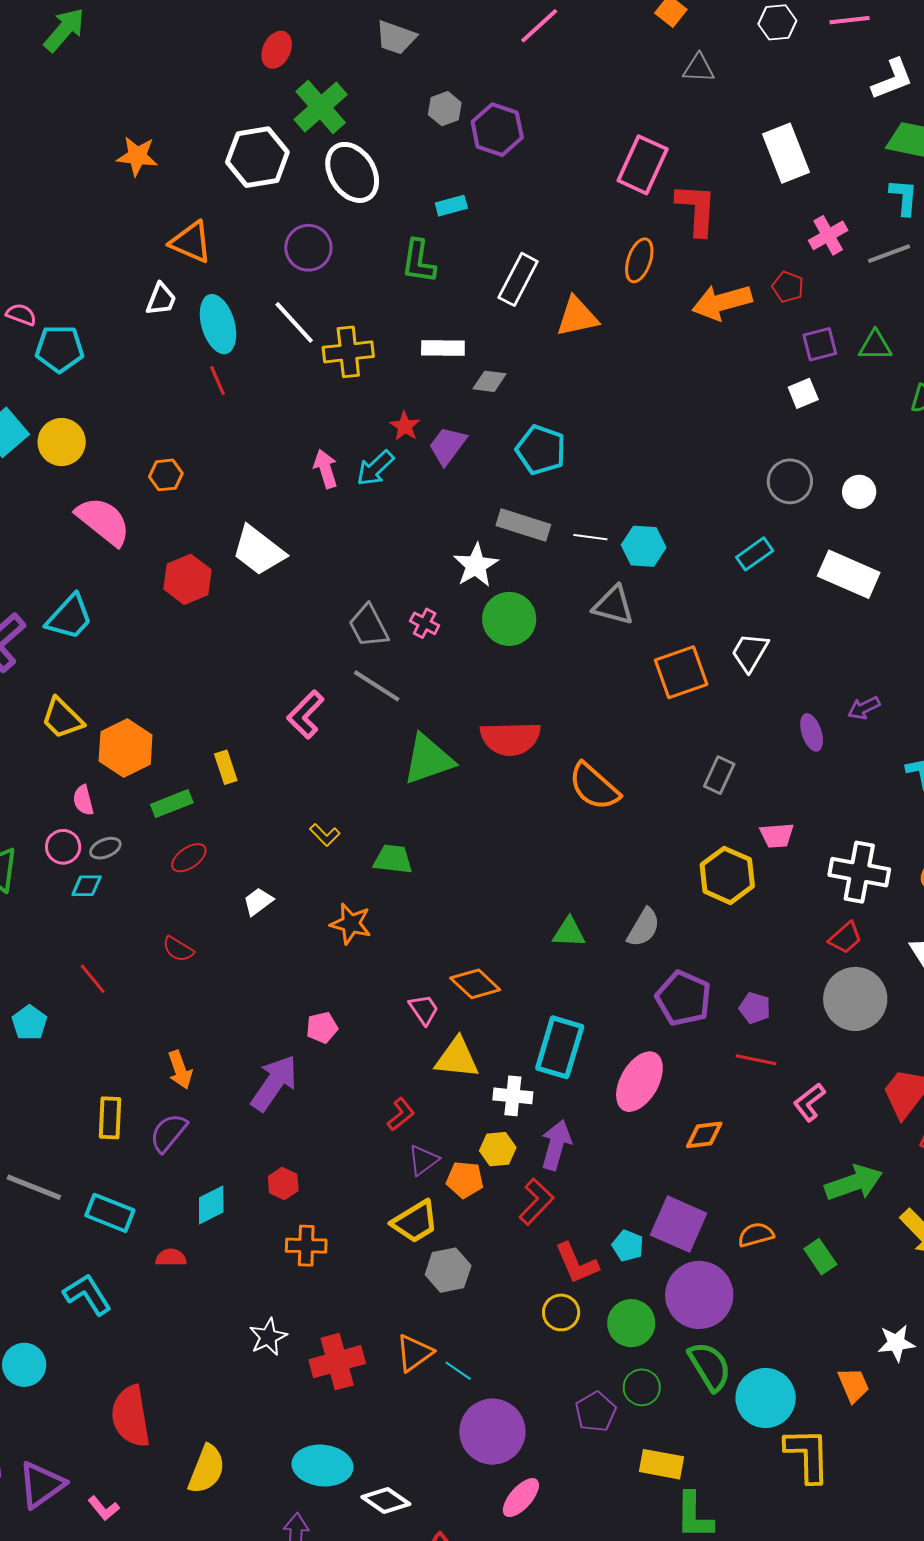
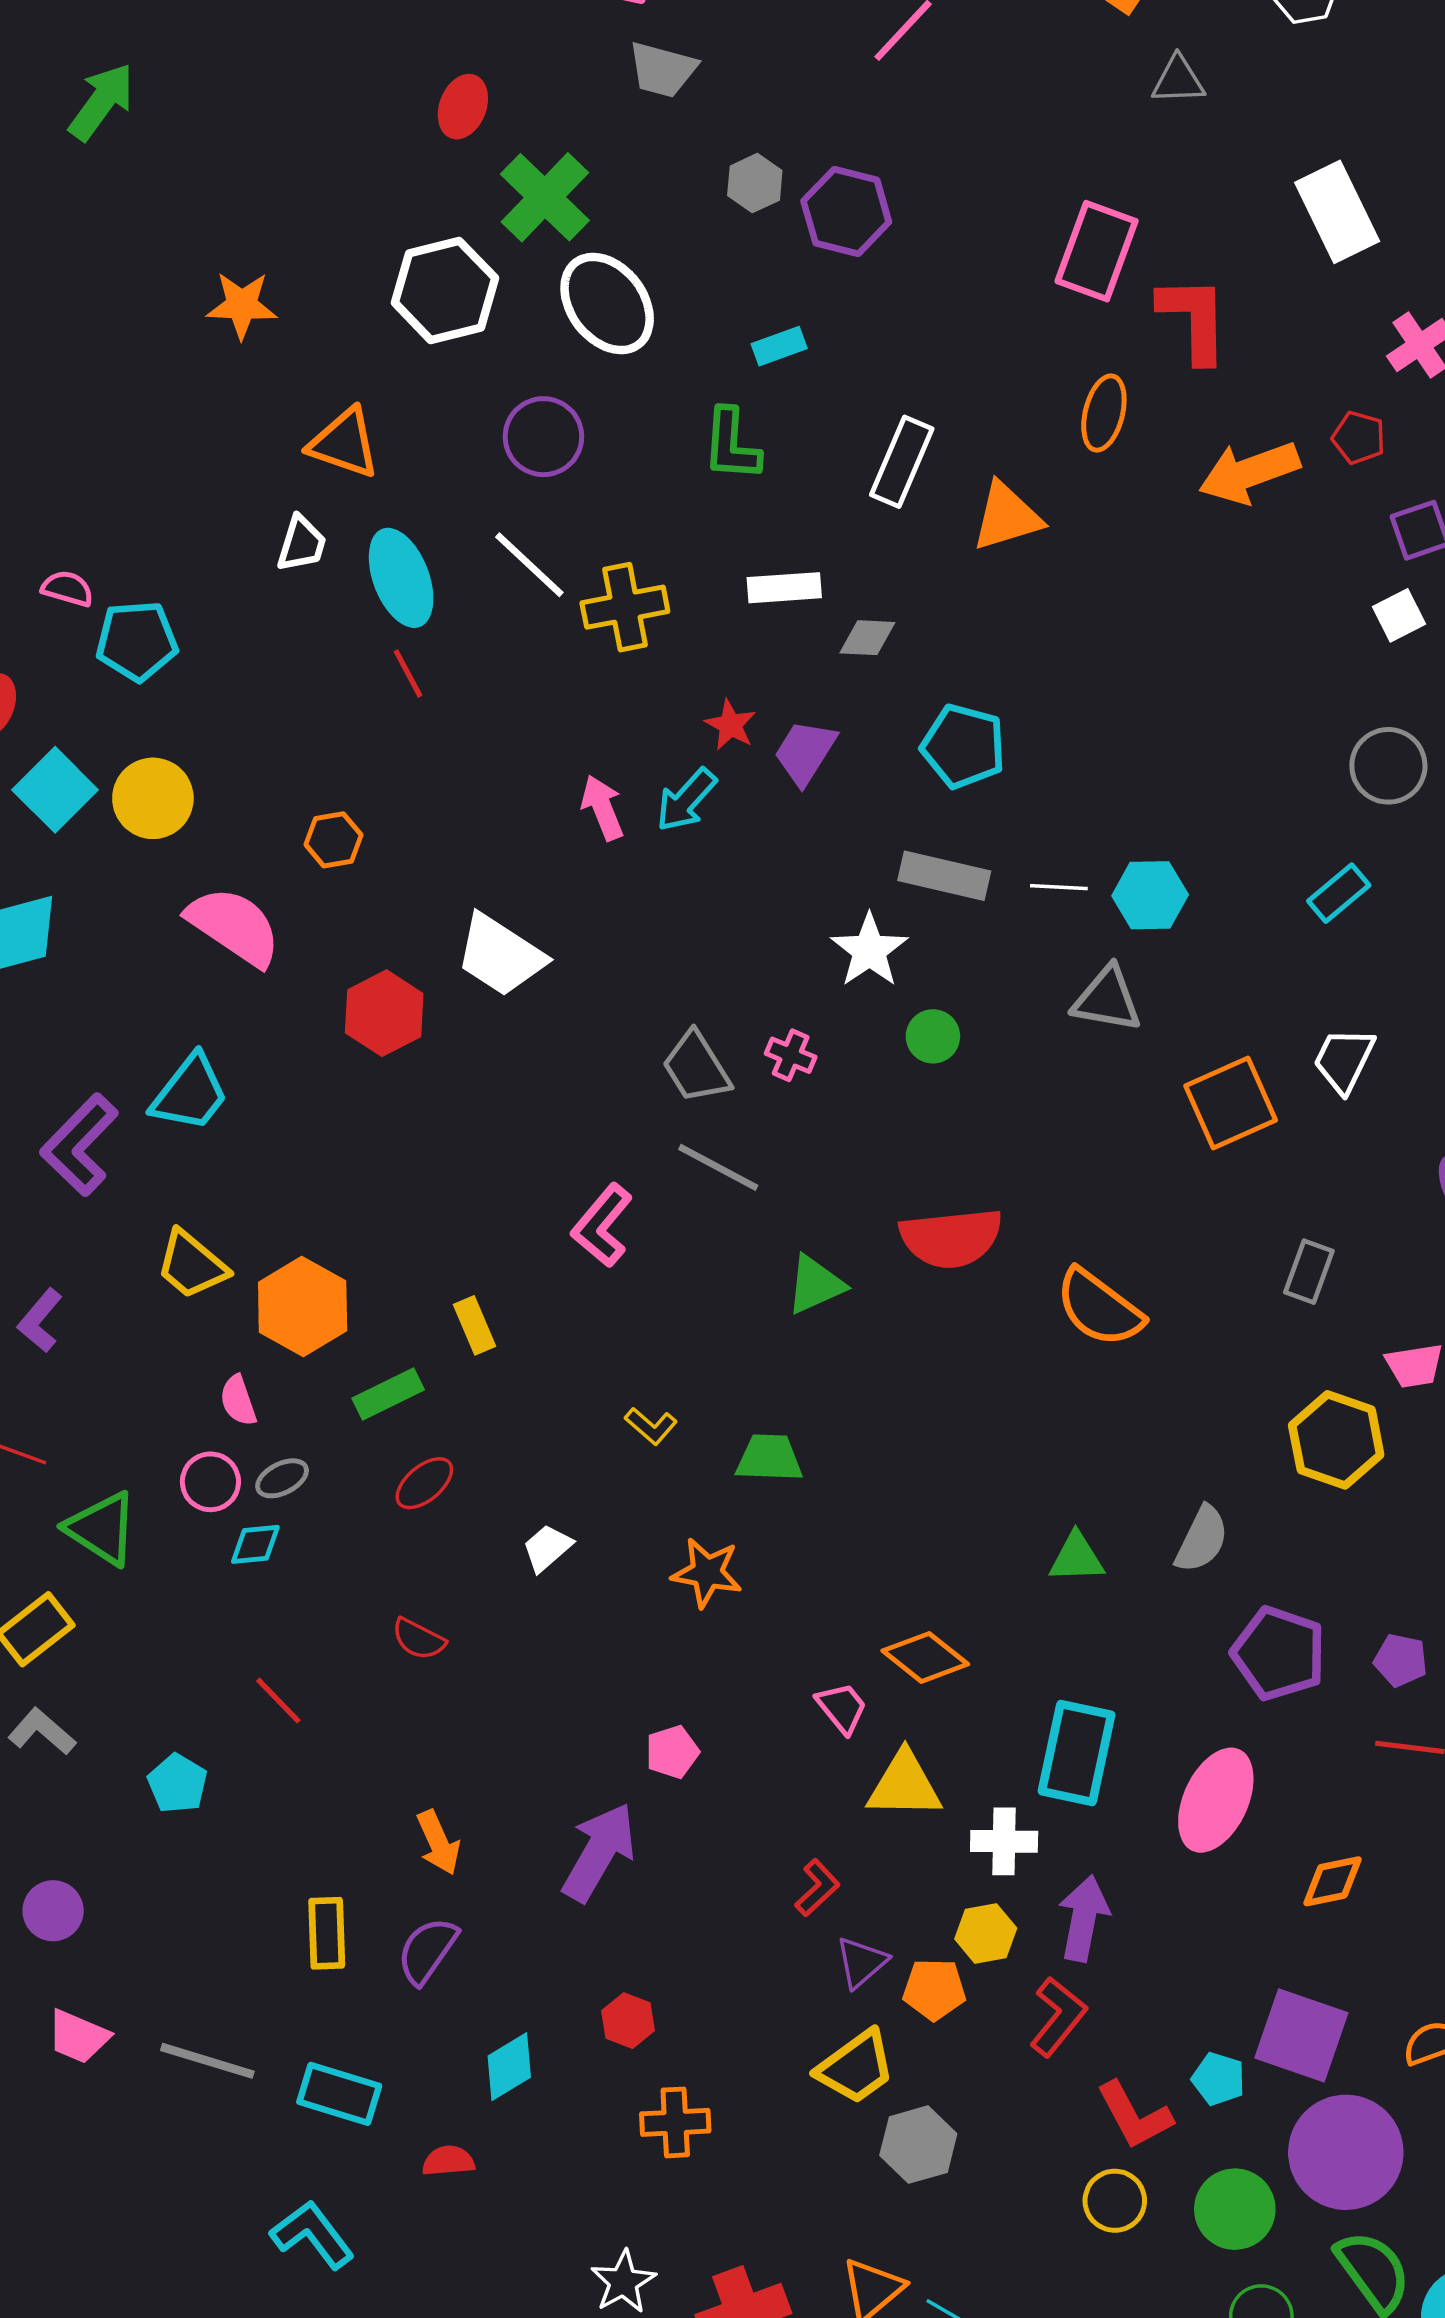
green circle: (509, 619) -> (933, 1036), size x0.6
green triangle: (428, 759) -> (815, 1285), size x0.7

